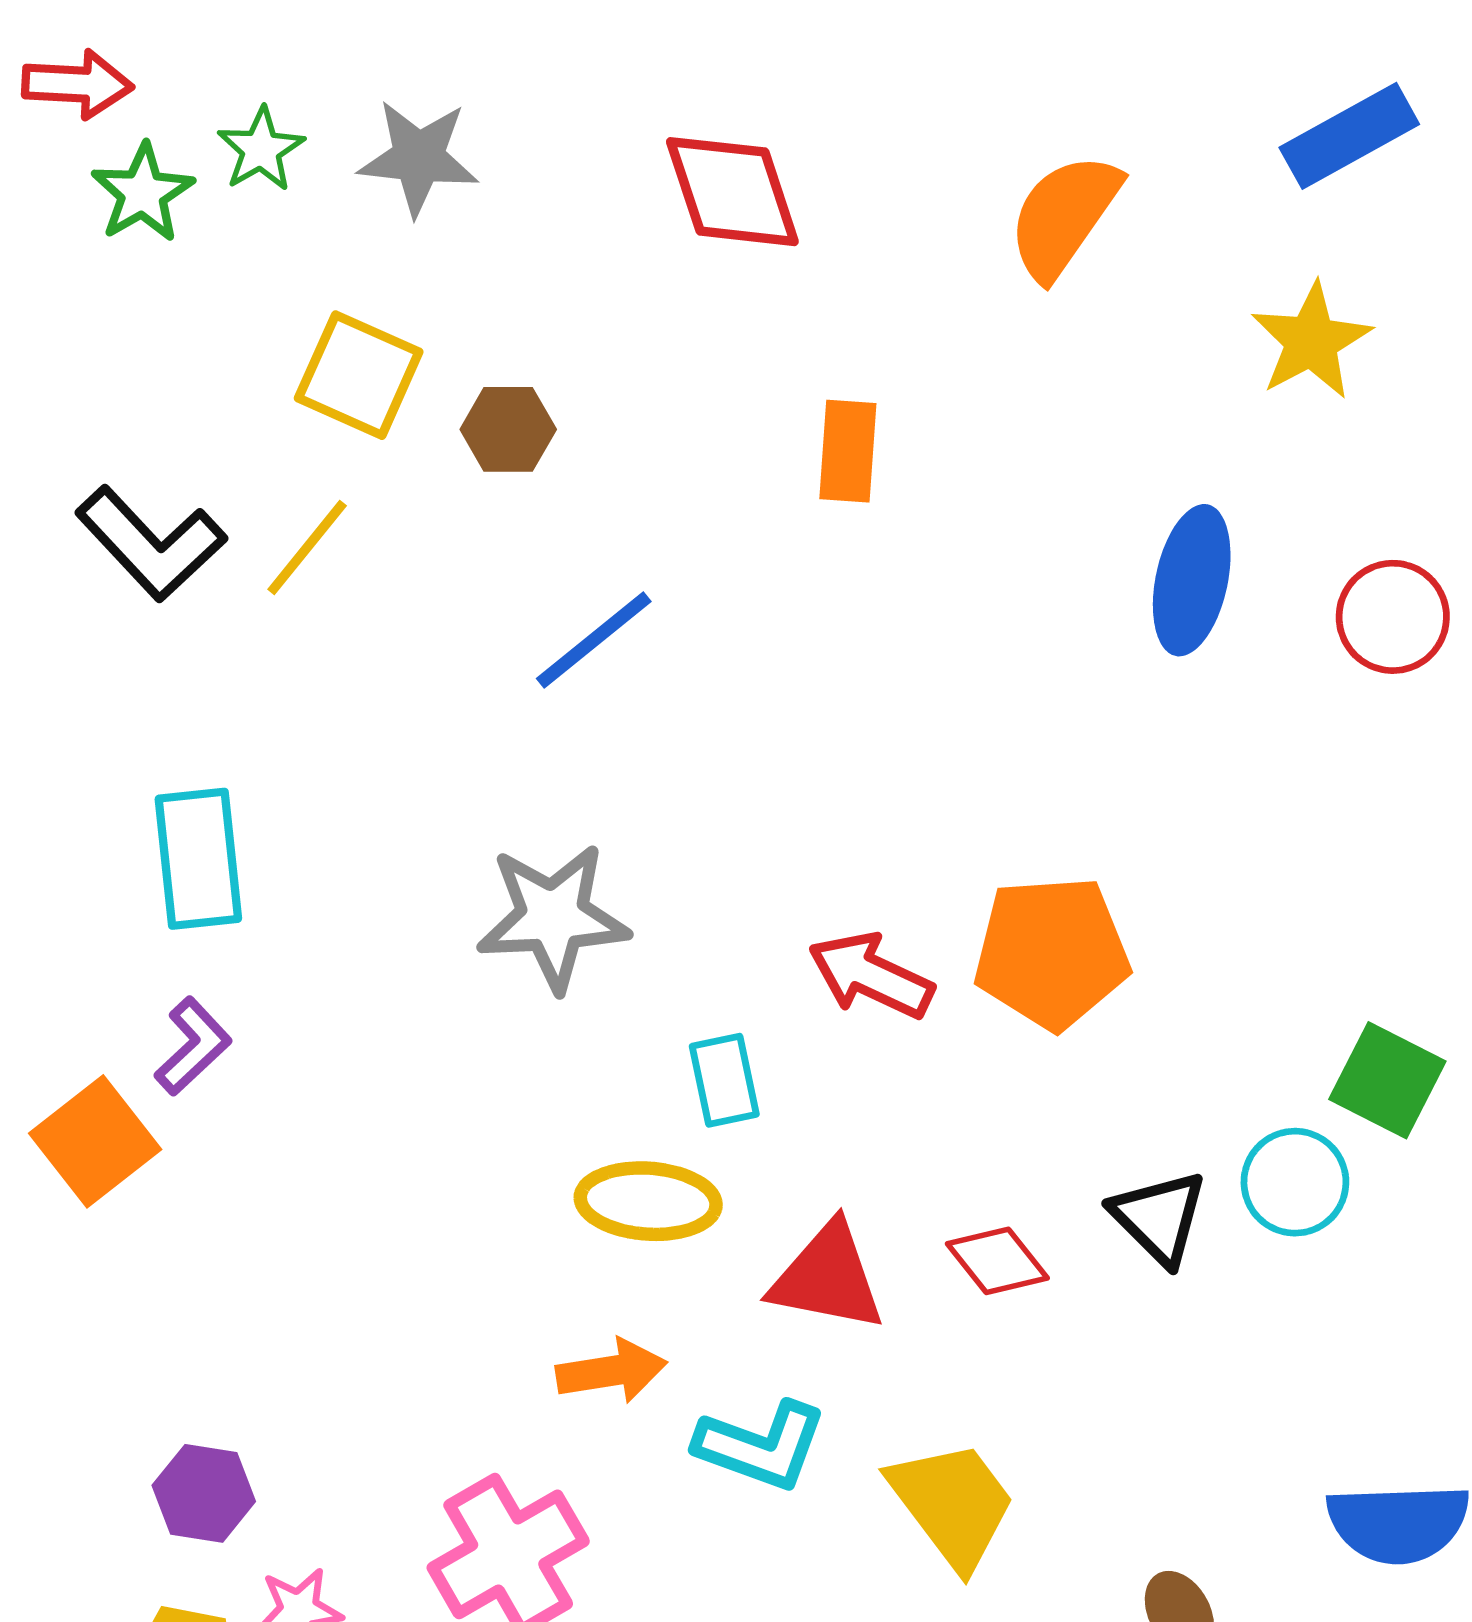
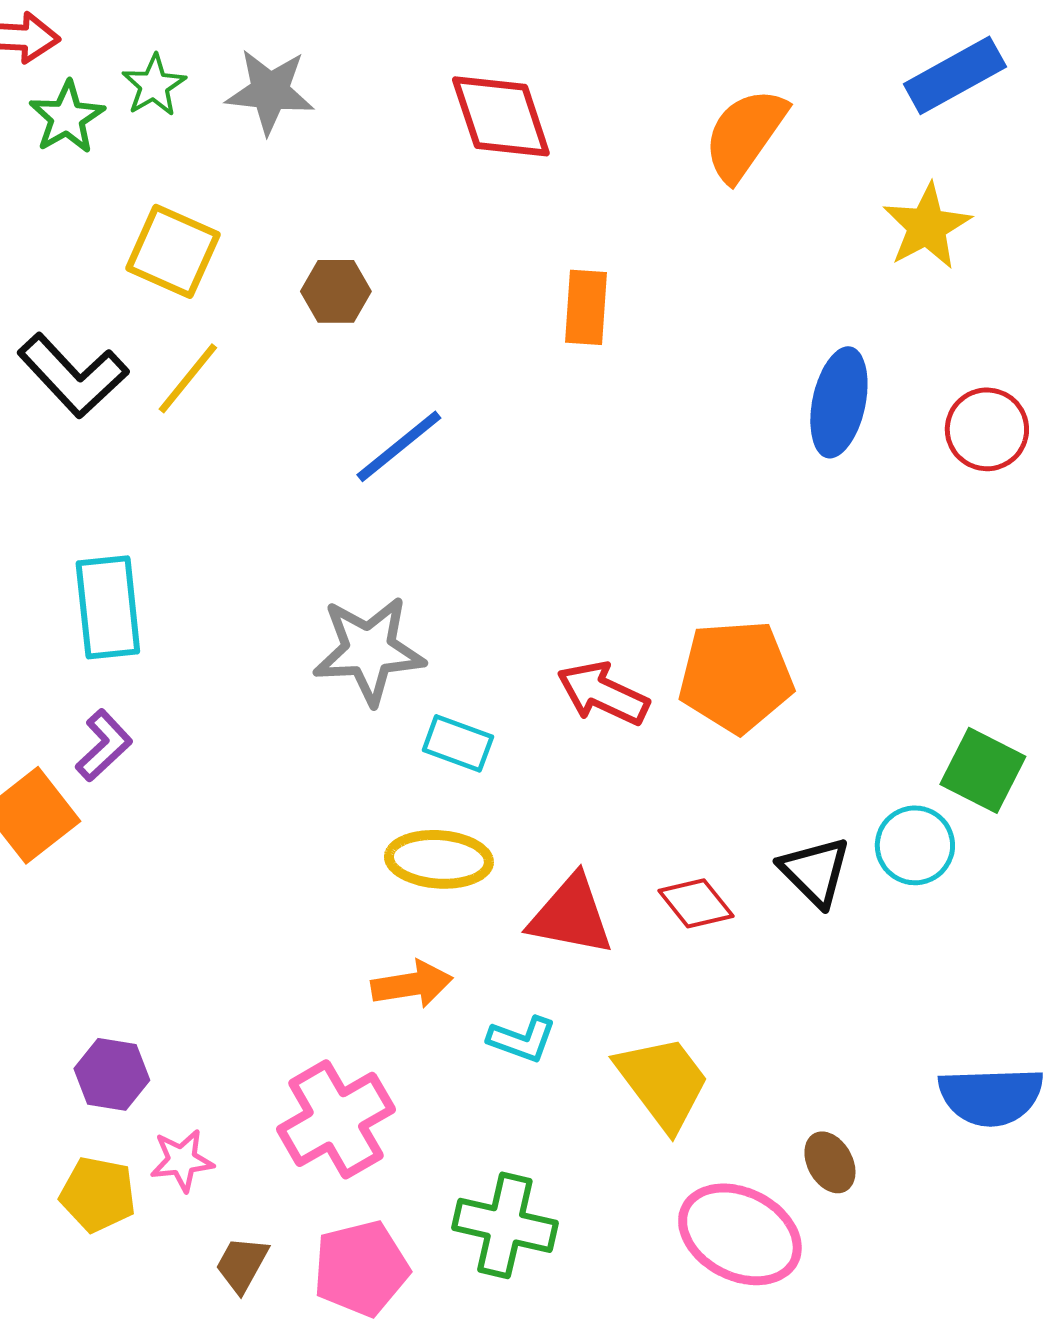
yellow square: (359, 375) -> (173, 251), moved
cyan rectangle: (724, 1080) -> (458, 743), moved, turned -58
cyan L-shape: (761, 1446) -> (522, 1039), size x0.7

